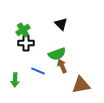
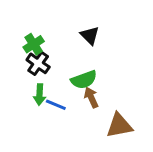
black cross: (26, 43) -> (38, 63), turned 35
green arrow: (15, 80) -> (40, 94), moved

